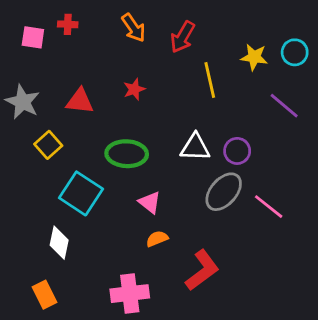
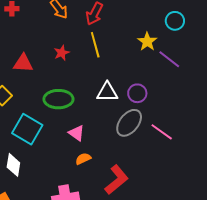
yellow star: (254, 57) -> (147, 42), moved, turned 30
yellow line: (210, 80) -> (95, 45), moved

